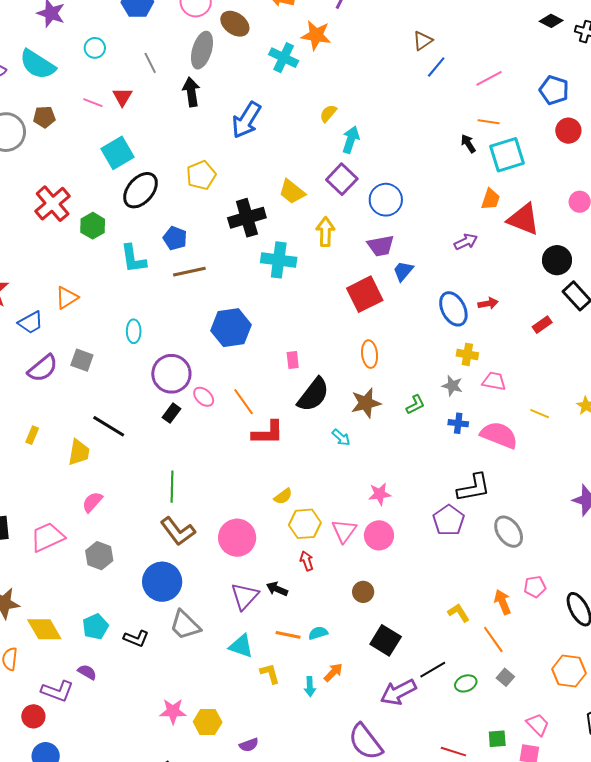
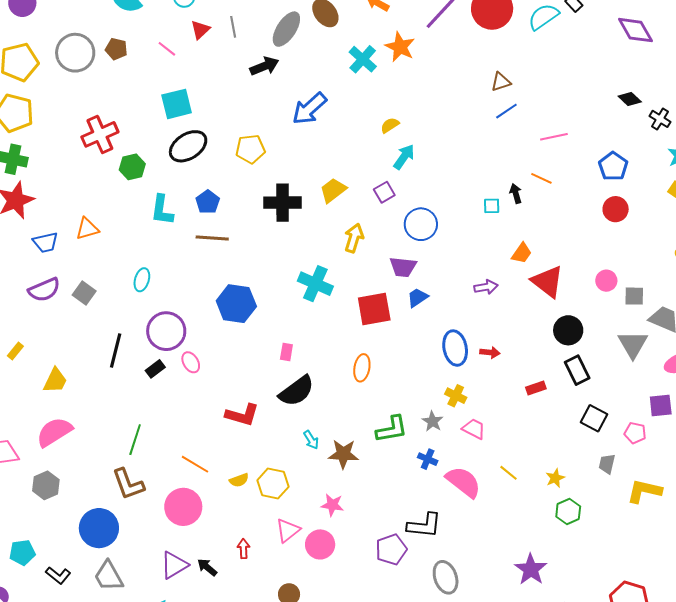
black arrow: (191, 92) -> (264, 66), turned 60
red triangle: (122, 97) -> (200, 30), moved
cyan square: (507, 155) -> (492, 206), moved, size x0.5
purple square: (342, 179) -> (384, 192), size x0.7
yellow trapezoid: (292, 192) -> (333, 190), turned 88
cyan cross: (279, 260) -> (315, 284), moved
orange line: (244, 402) -> (195, 464), moved, turned -40
brown star: (366, 403) -> (343, 454), moved
green L-shape: (415, 405) -> (392, 429), size x1.6
black line: (109, 426) -> (116, 351), moved, turned 56
pink semicircle: (92, 502) -> (54, 432), size x1.6
yellow hexagon: (305, 524) -> (273, 483), moved

